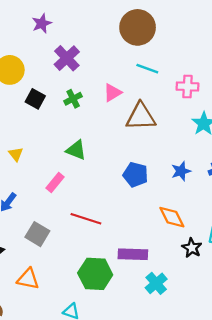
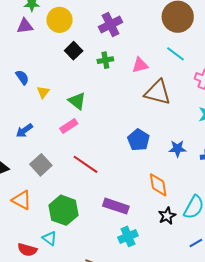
green triangle: (76, 150) -> (77, 101), moved
green hexagon: (95, 274) -> (63, 210), moved

